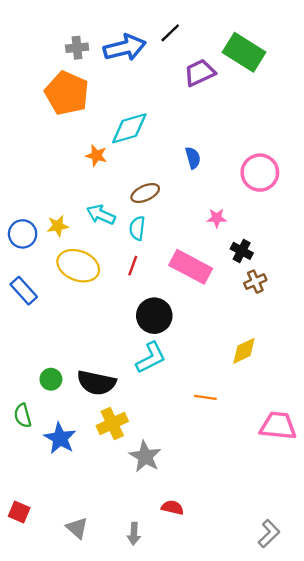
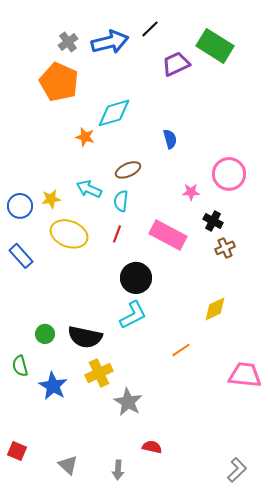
gray cross: (77, 48) -> (68, 42), turned -30
pink circle: (260, 173) -> (229, 174), moved
orange line: (205, 397) -> (181, 350), turned -42

